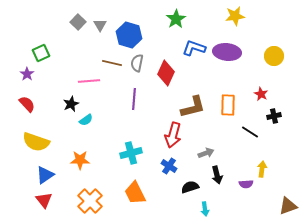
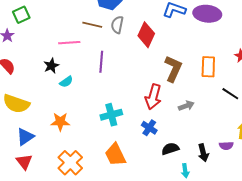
purple line: (134, 99) -> (101, 62), moved
brown L-shape: (193, 107) -> (173, 69), turned -52
gray arrow: (206, 153) -> (186, 106), moved
black arrow: (217, 175) -> (203, 153), moved

